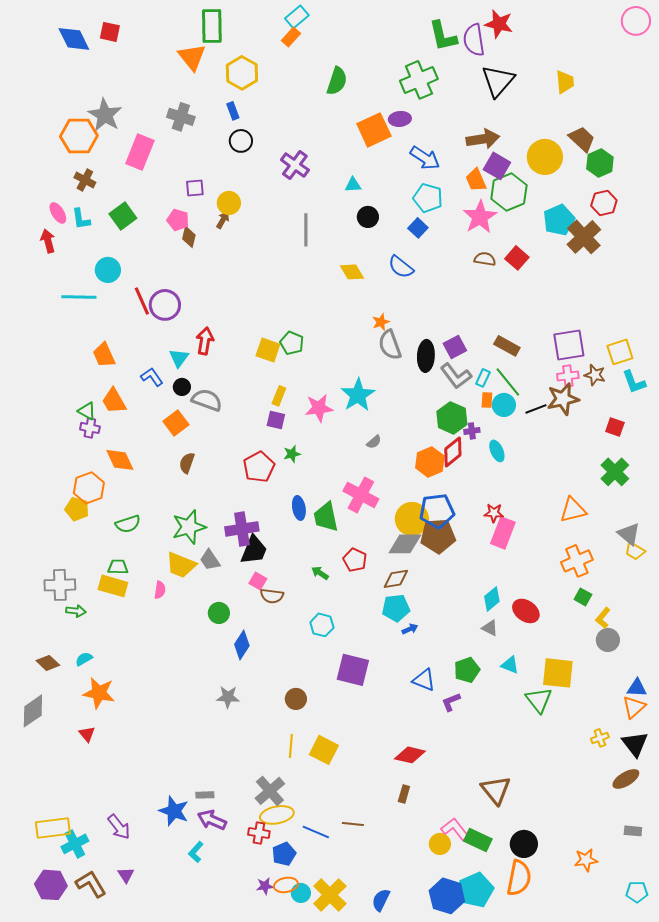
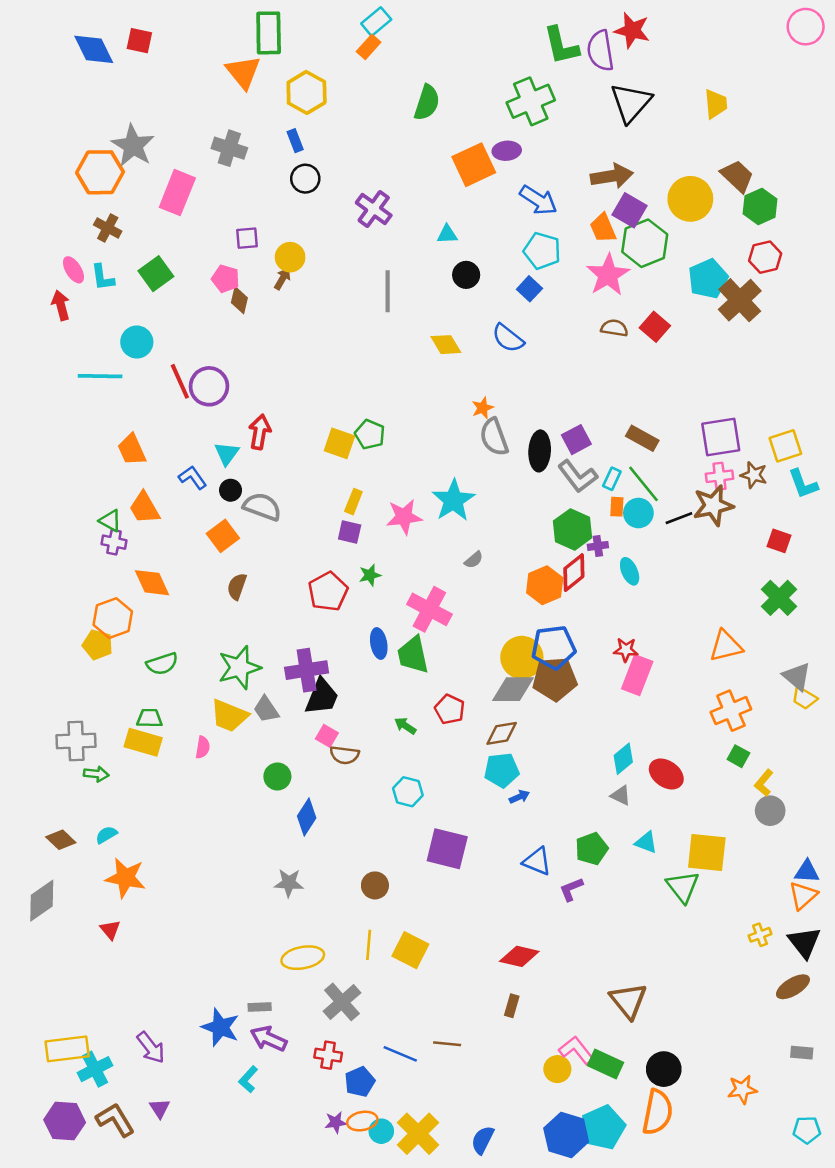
pink cross: (361, 495) -> (429, 609), moved
yellow ellipse: (277, 815) -> (303, 958), moved

